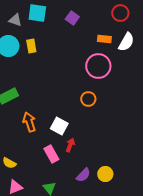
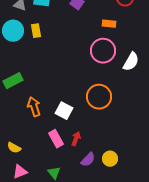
white semicircle: (126, 42) -> (131, 62), moved
orange circle: (88, 99) -> (99, 97), moved, size x1.6
red arrow: (70, 145) -> (76, 139), moved

